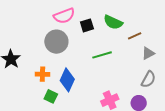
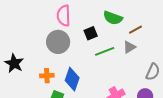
pink semicircle: (64, 16) -> (64, 16), turned 115
black square: (87, 25) -> (91, 33), moved
gray triangle: (148, 53) -> (129, 47), moved

